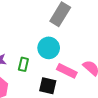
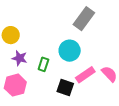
pink rectangle: (67, 71) -> (85, 75), turned -66

